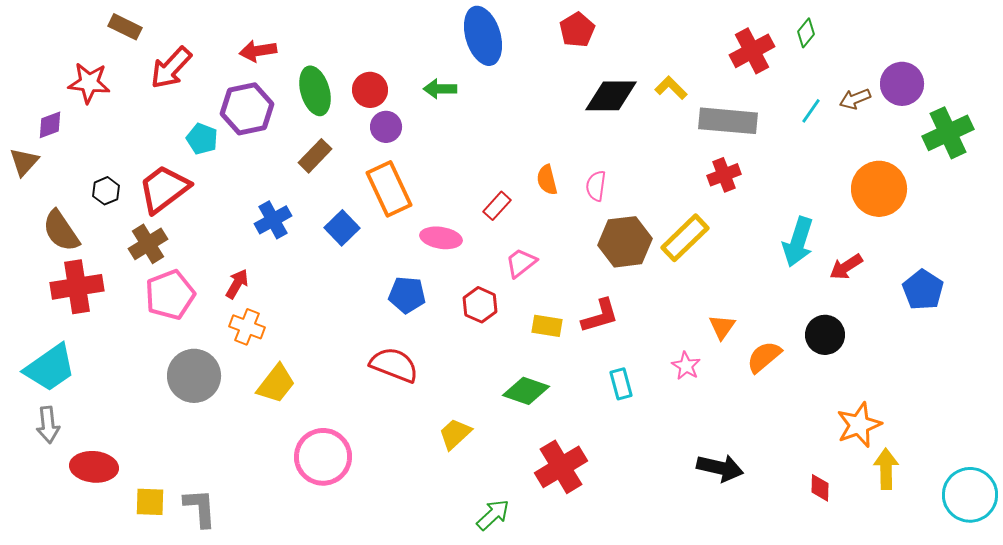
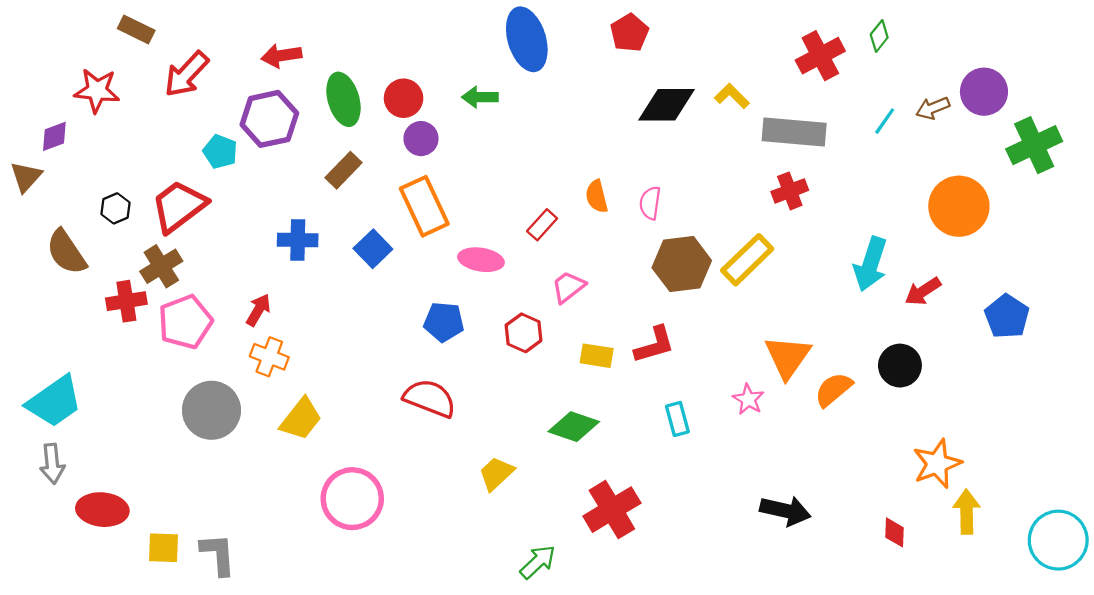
blue cross: (273, 220) -> (298, 240), turned 30
red cross: (77, 287) -> (126, 301), moved, size x0.7
orange triangle: (722, 327) -> (788, 357), size x1.6

